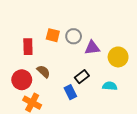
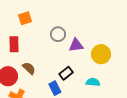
orange square: (53, 35) -> (25, 18), moved, turned -32

